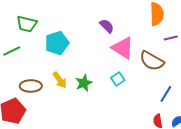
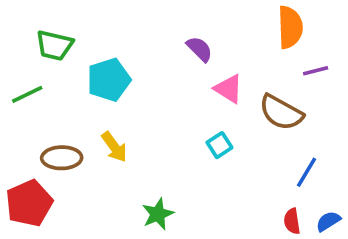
pink triangle: (123, 48) -> (229, 89), size x0.7
green star: (84, 83) -> (158, 214), moved

